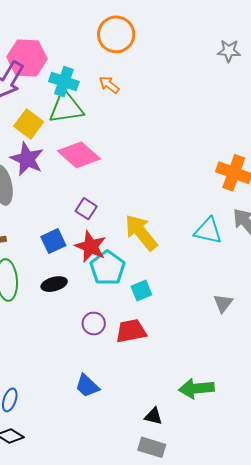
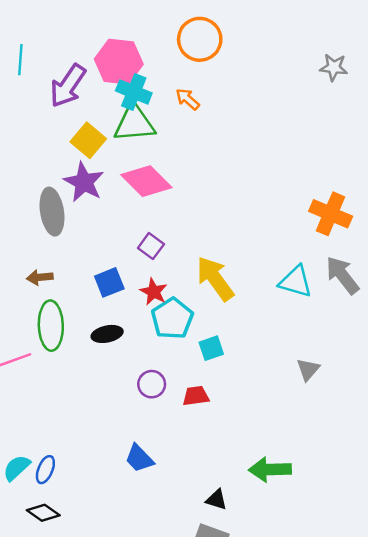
pink hexagon: (27, 58) -> (119, 62), moved
red star: (91, 247) -> (154, 292), size x0.7
red trapezoid: (131, 331) -> (196, 396), size x0.7

